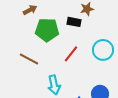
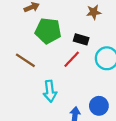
black rectangle: (74, 22) -> (81, 39), moved

